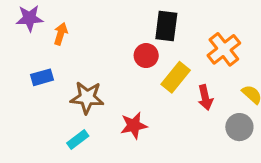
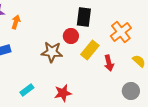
brown star: (87, 98) -> (52, 52), moved
red star: (134, 126) -> (63, 93), moved
gray circle: (239, 127) -> (131, 91), moved

